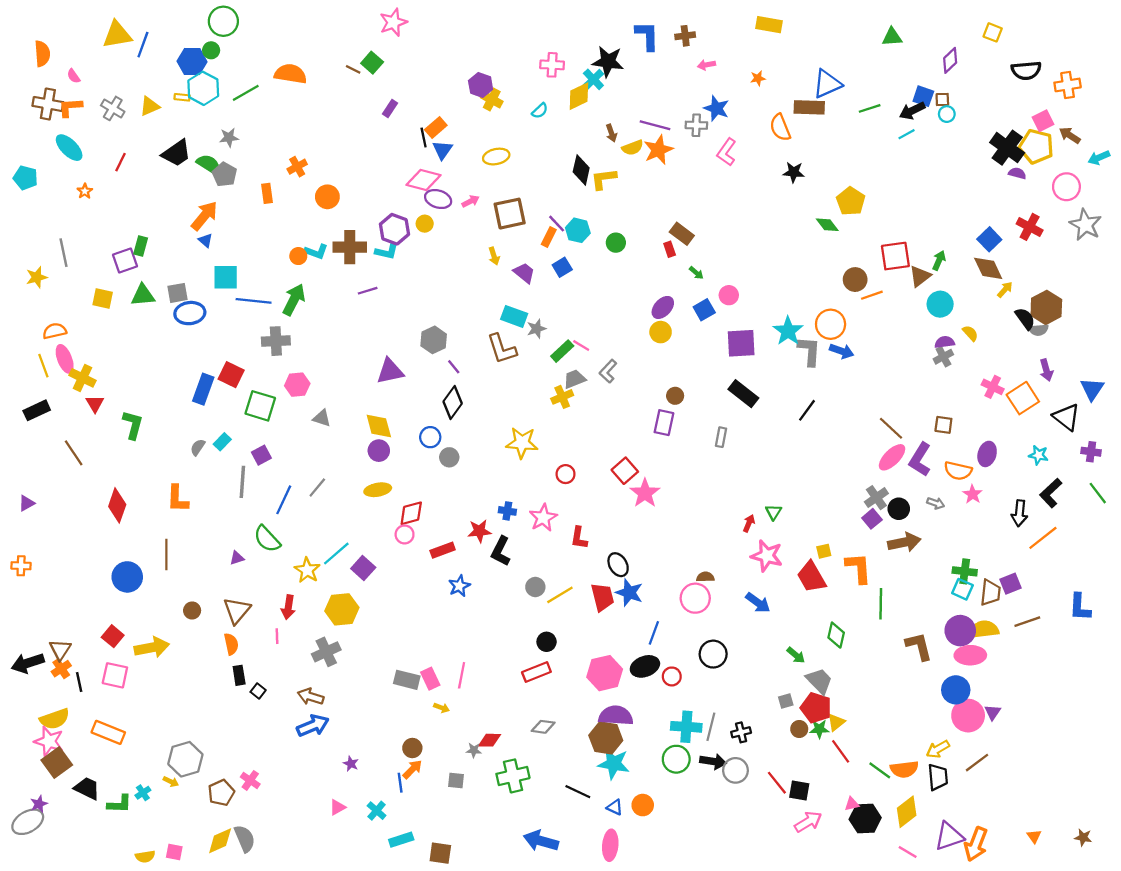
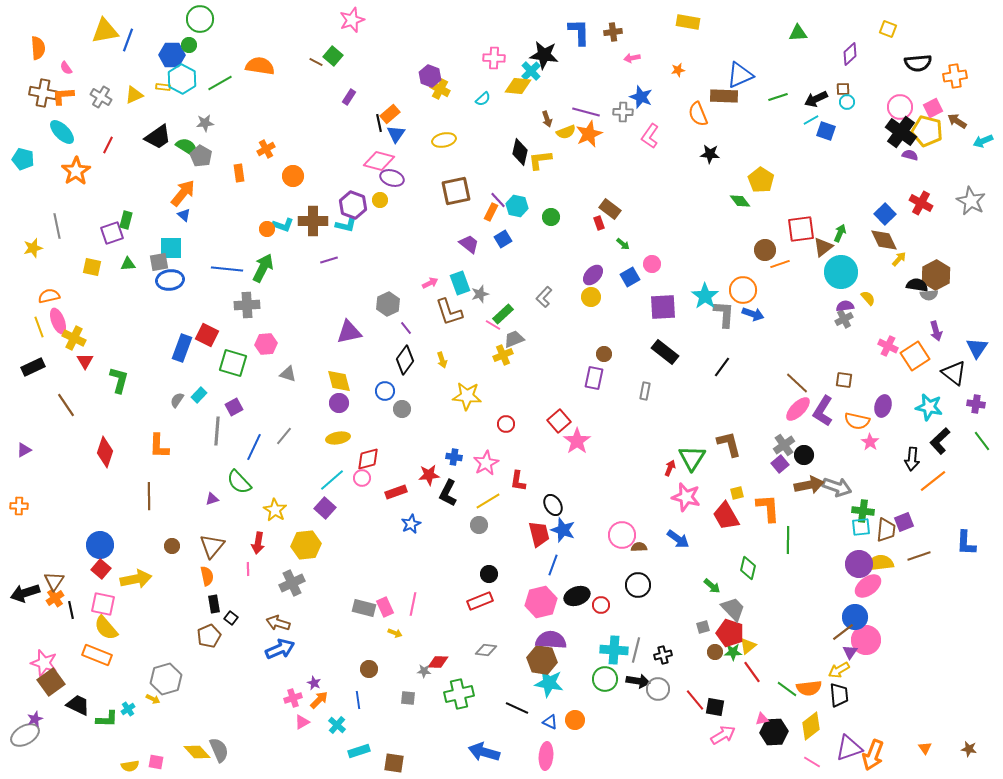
yellow diamond: (579, 96) -> (518, 86), turned 32
blue square: (923, 96) -> (826, 131), moved
pink circle: (1066, 187) -> (900, 107), moved
orange star: (85, 191) -> (76, 171), size x2.0
pink arrow: (470, 201) -> (430, 283), moved
yellow arrow: (494, 256) -> (442, 360), moved
cyan square: (226, 277) -> (171, 248), moved
green triangle: (143, 295) -> (128, 264), size x0.7
cyan circle: (940, 304) -> (841, 272), size x1.4
cyan rectangle: (514, 316) -> (460, 283), turned 50
black semicircle: (1025, 319) -> (917, 285), turned -45
pink line: (581, 345) -> (493, 325), moved
gray L-shape: (608, 371) -> (544, 297), moved
cyan star: (1038, 455) -> (929, 407), size x1.5
gray arrow: (936, 503) -> (837, 487), moved, size x1.8
green triangle: (773, 512) -> (692, 458), size x1.8
cyan line: (336, 553) -> (332, 480), moved
blue circle: (127, 577) -> (100, 545), moved
brown semicircle: (705, 577) -> (639, 547), moved
cyan square: (962, 589) -> (861, 527), turned -30
yellow line: (560, 595) -> (488, 501), moved
blue line: (654, 633) -> (553, 565), moved
brown L-shape: (919, 646) -> (729, 444), moved
pink ellipse: (970, 655) -> (868, 586), turned -36
purple triangle: (993, 712) -> (850, 652), moved
yellow semicircle: (55, 719) -> (106, 628), moved, turned 68
brown line: (977, 763) -> (843, 632), moved
orange arrow: (412, 769) -> (319, 700), moved
pink cross: (250, 780) -> (293, 698), moved, turned 36
brown pentagon: (221, 793) -> (209, 636), moved
yellow diamond: (220, 841) -> (197, 752), turned 72

